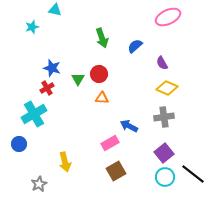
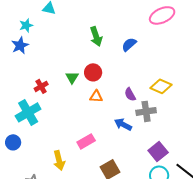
purple semicircle: (162, 63) -> (130, 94), moved
blue star: (52, 68) -> (20, 45), moved, turned 30
gray cross: (164, 117) -> (146, 111), moved
pink rectangle: (110, 143) -> (86, 141), moved

